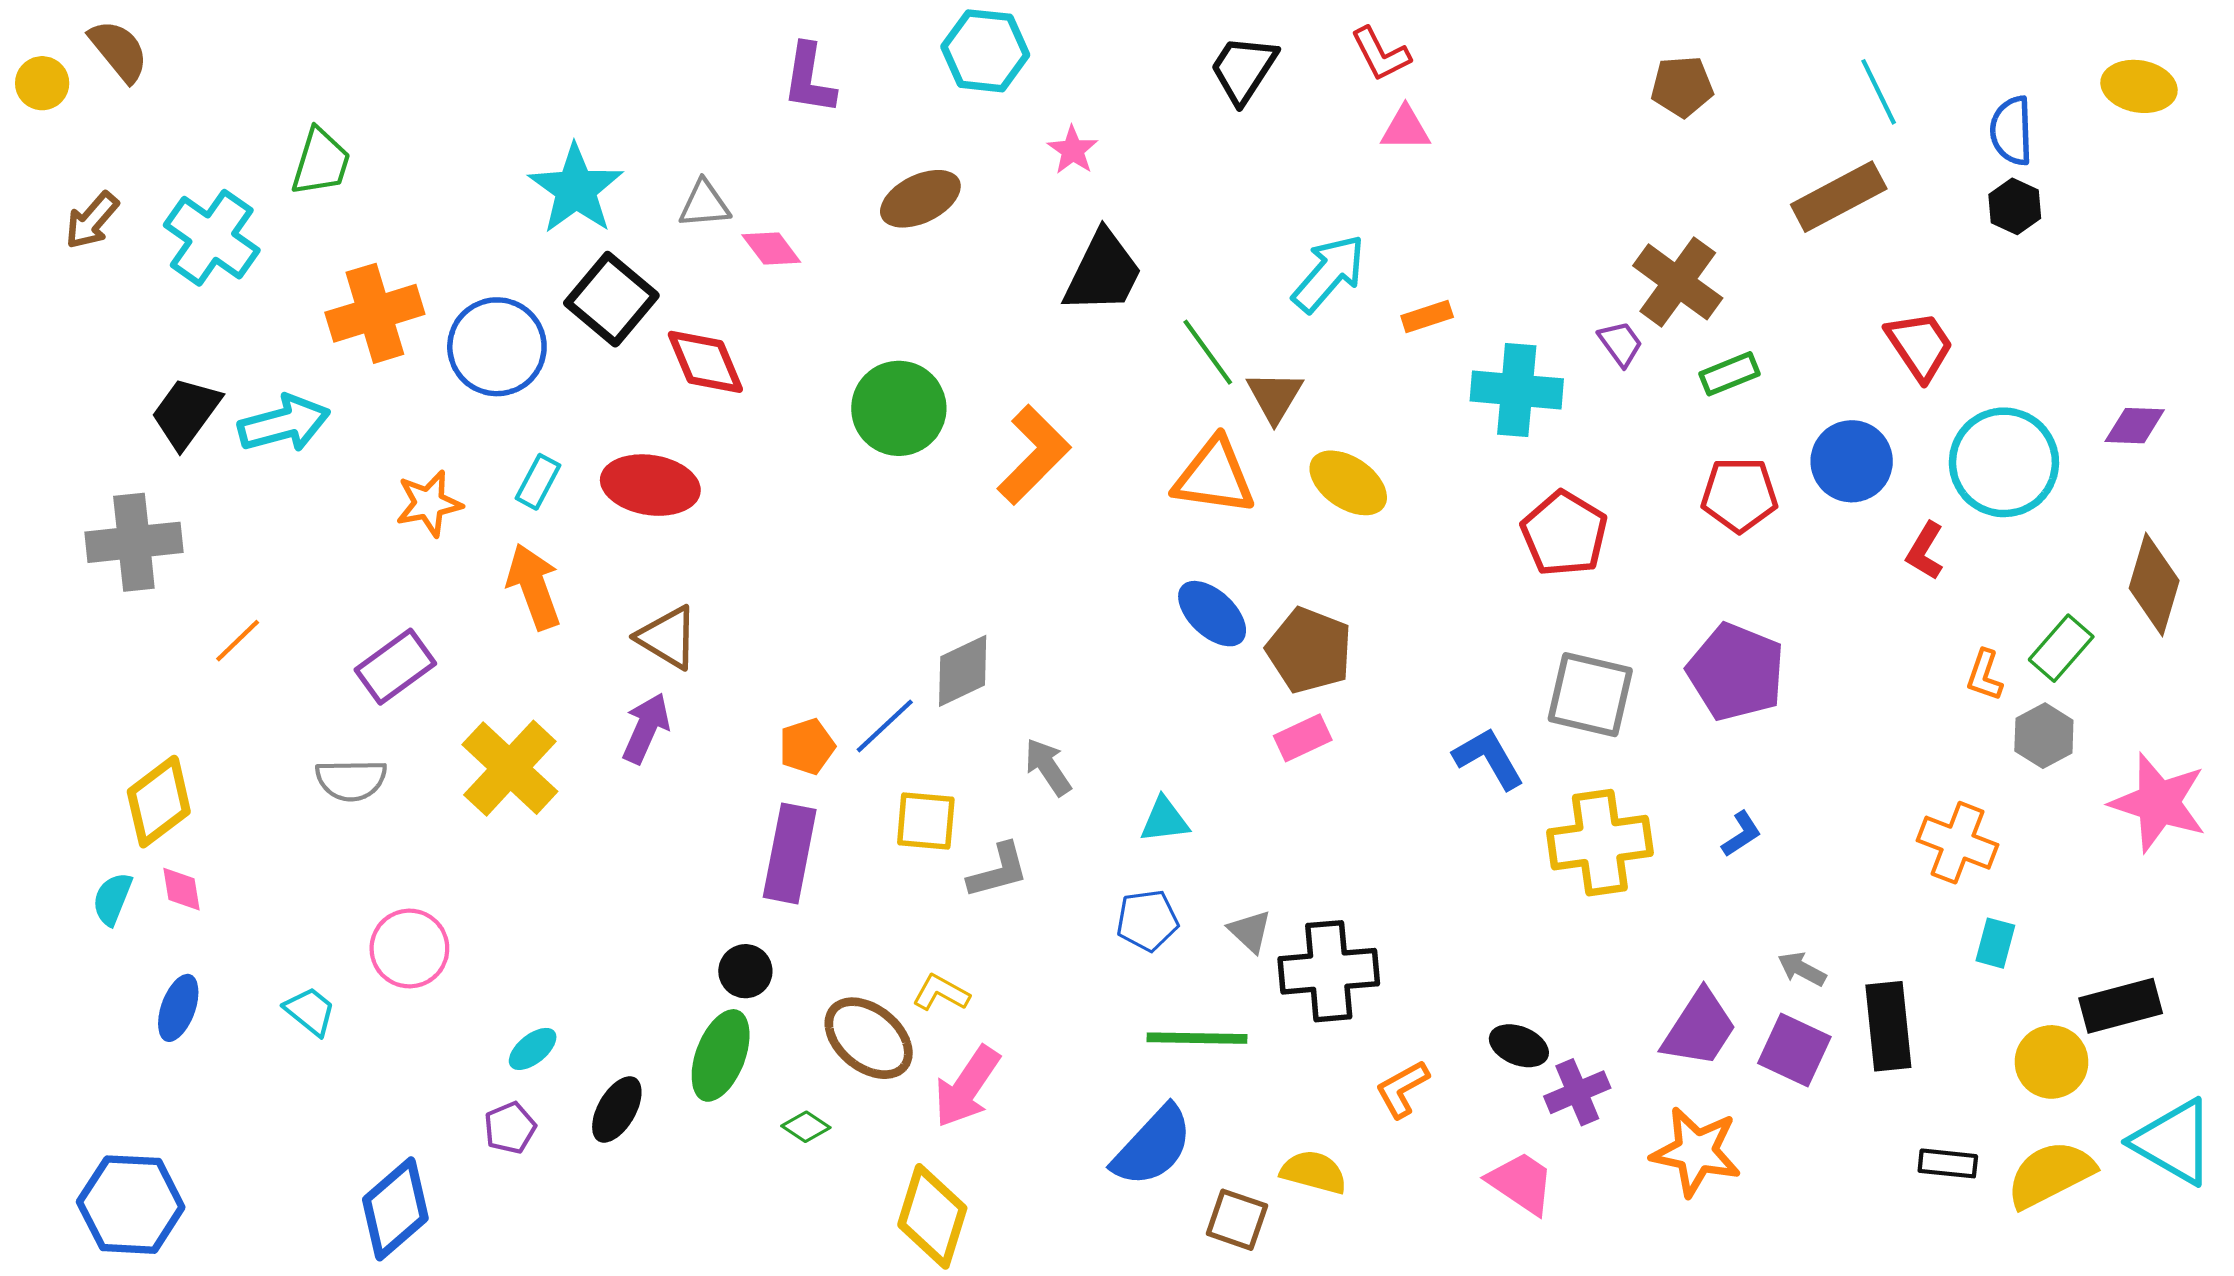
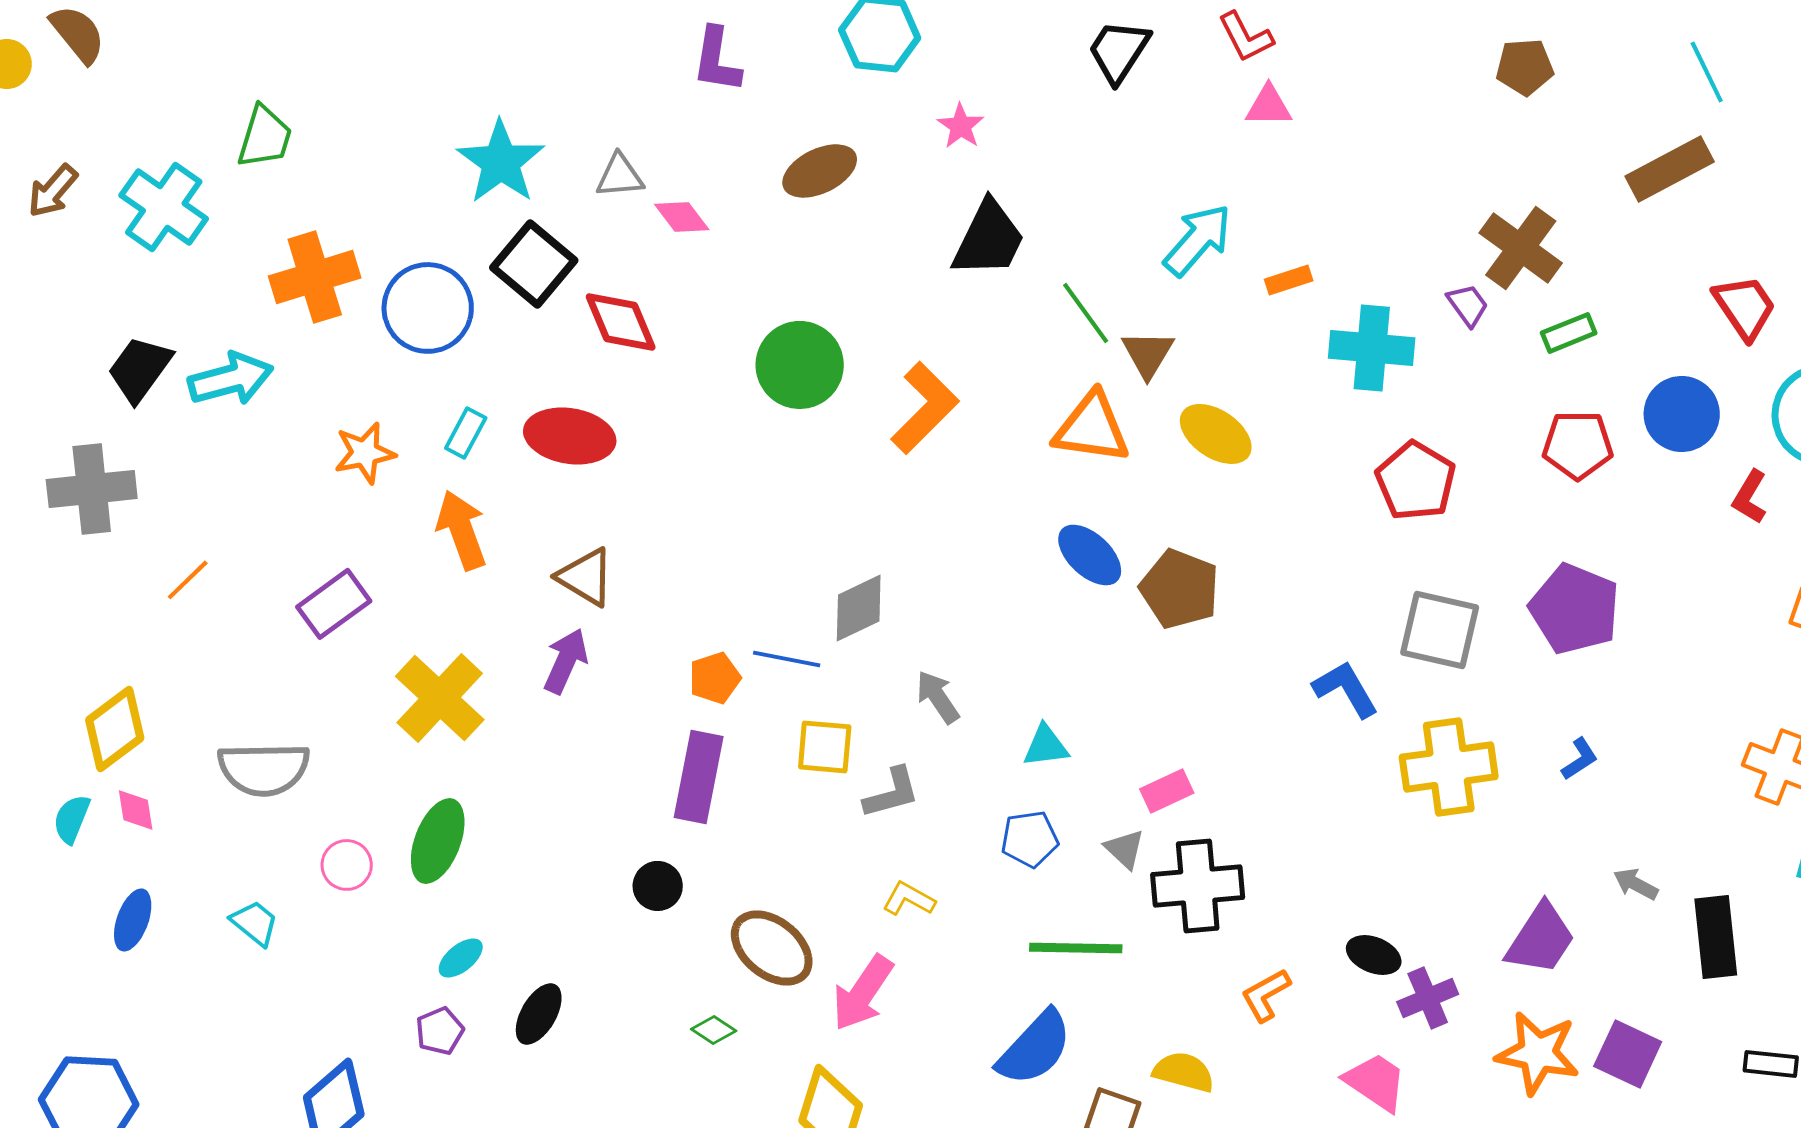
blue line: (885, 726) -> (787, 659), turned 54
pink rectangle: (1303, 738) -> (1167, 791), moved
gray semicircle: (351, 780) -> (264, 769), moved, size x1.4
pink circle: (409, 948) -> (347, 865), size x0.7
yellow L-shape: (941, 993) -> (909, 899), moved
purple square: (1794, 1050) -> (1628, 1054), moved
green ellipse: (721, 1055) -> (438, 841), moved

